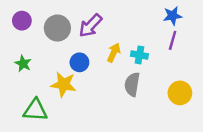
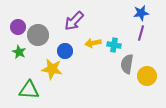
purple circle: (22, 21) -> (18, 27), moved
gray circle: (57, 28) -> (38, 35), moved
yellow arrow: (114, 53) -> (93, 43), turned -126
gray semicircle: (132, 84) -> (127, 64), moved

